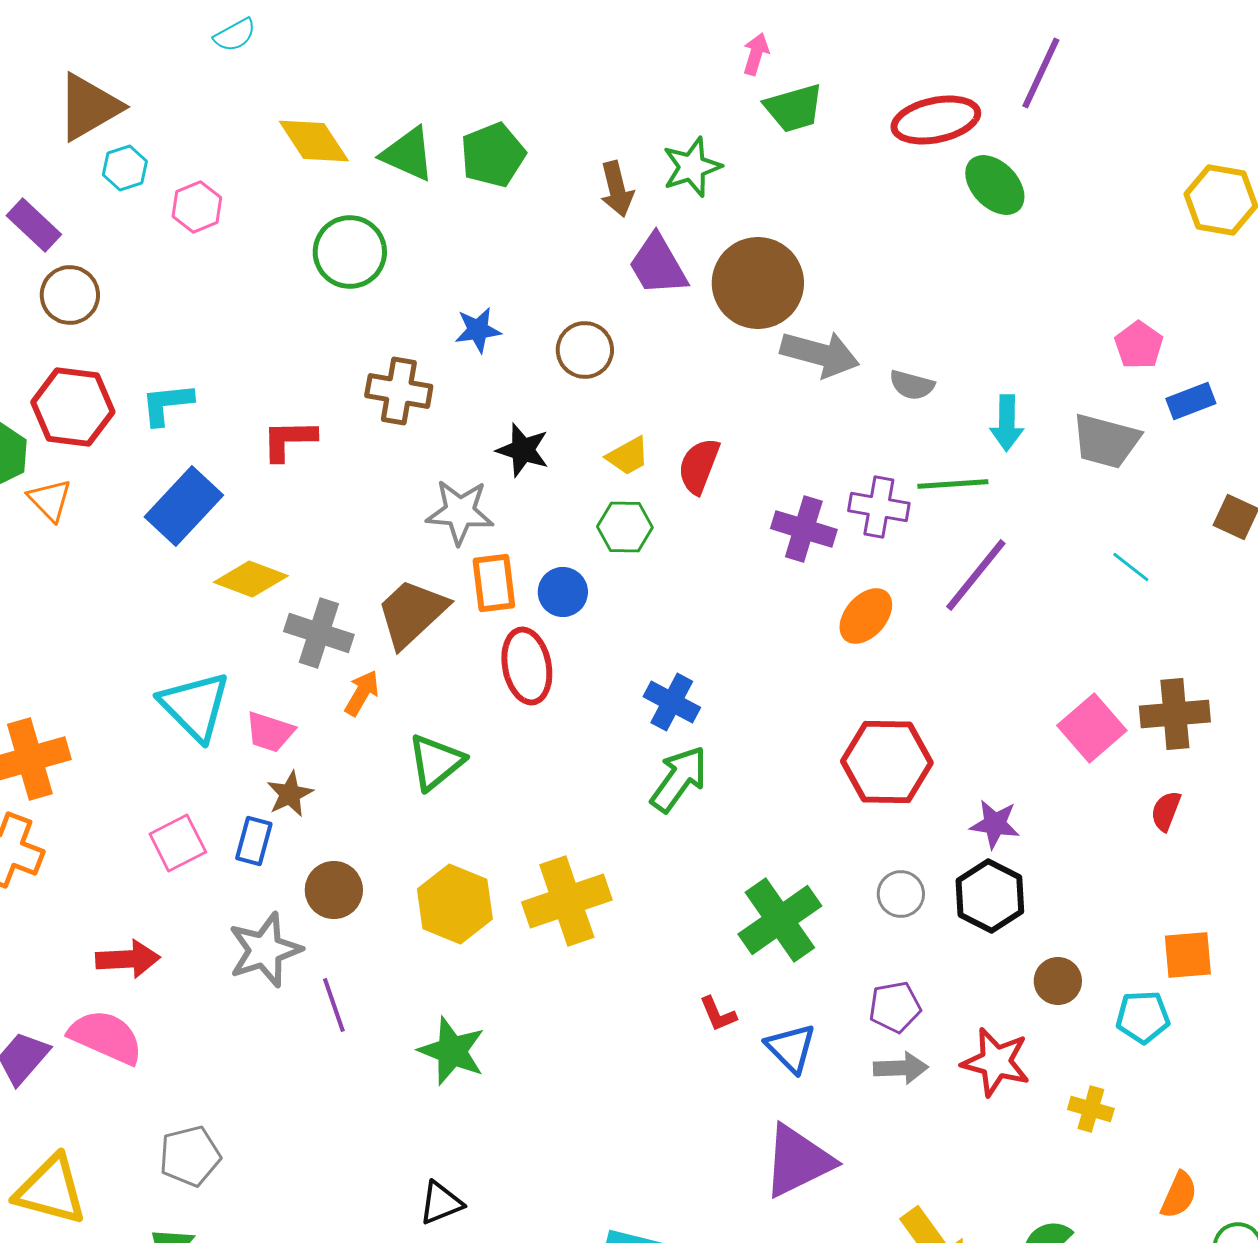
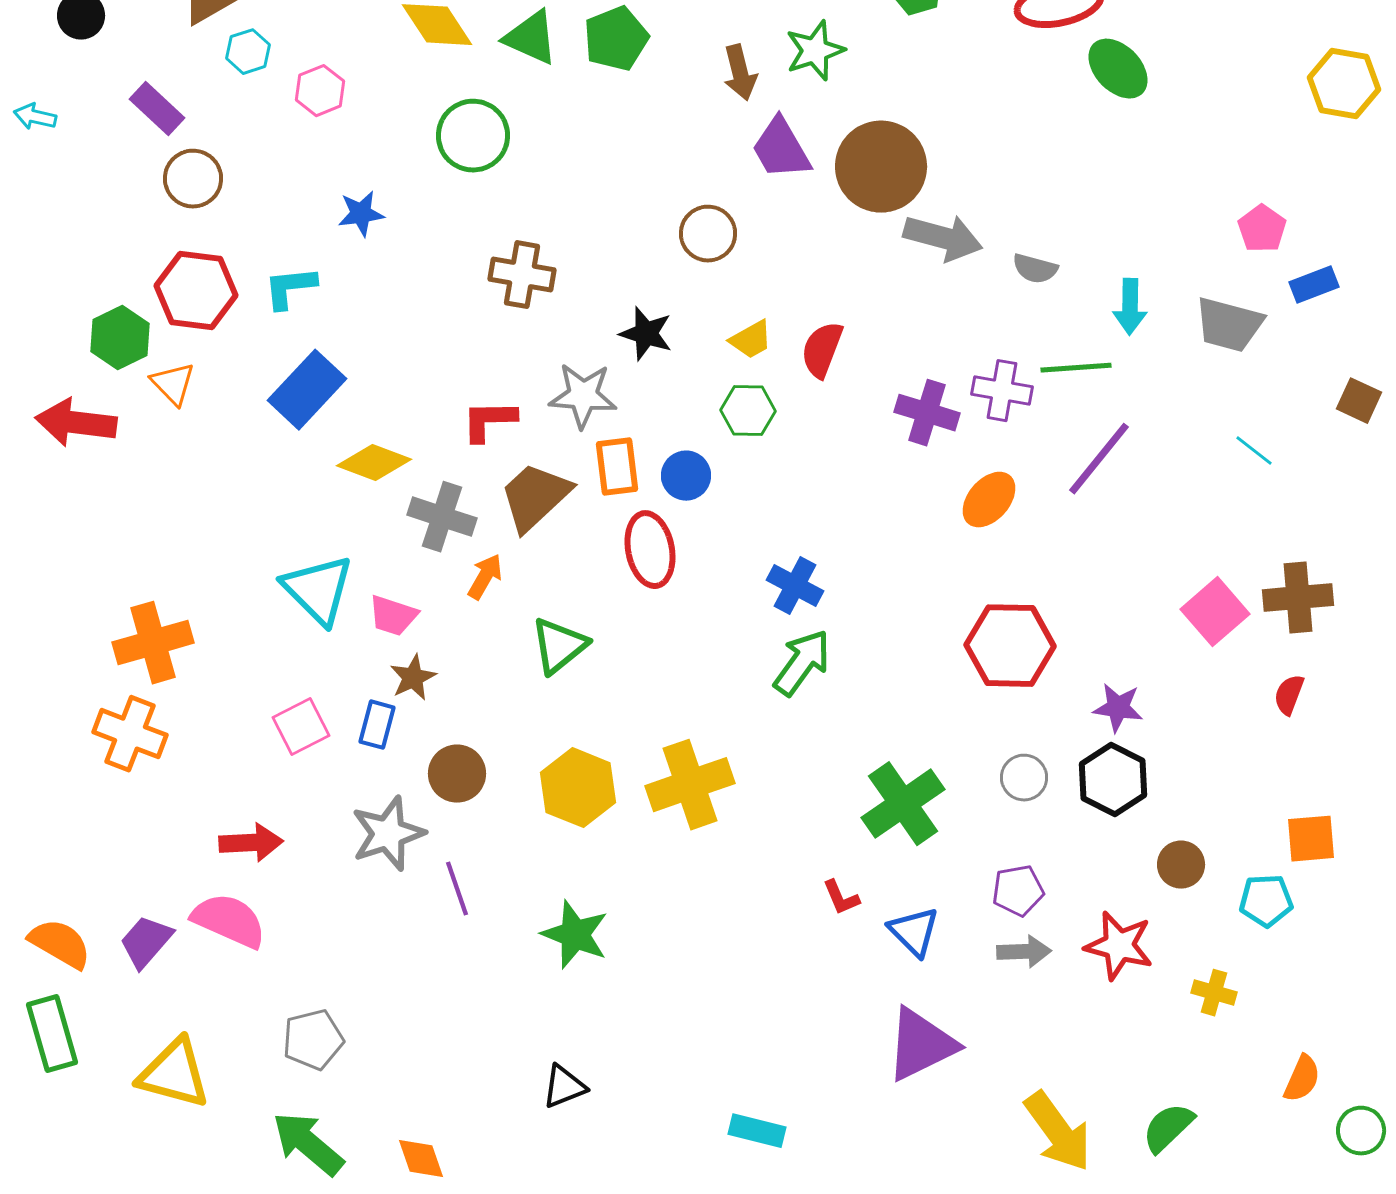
blue star: (478, 330) -> (361, 214), moved
red L-shape: (289, 440) -> (489, 421), moved

